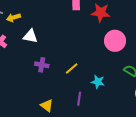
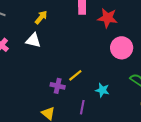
yellow arrow: (13, 18) -> (41, 17), moved, turned 144
purple cross: (42, 65) -> (58, 86), moved

